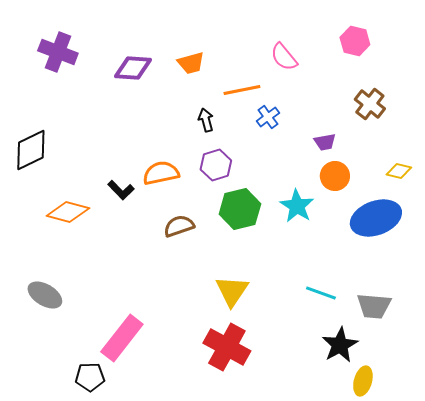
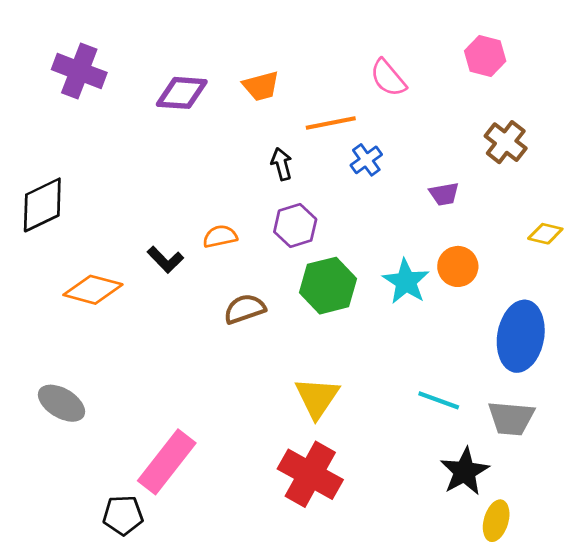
orange semicircle: (161, 173) -> (220, 236), size x0.7
orange circle: (335, 176) -> (458, 266), moved
blue ellipse: (376, 218) -> (521, 336), moved, turned -60

